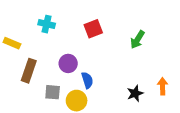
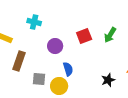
red square: (93, 29) -> (84, 36), moved
purple circle: (68, 63) -> (55, 46), moved

